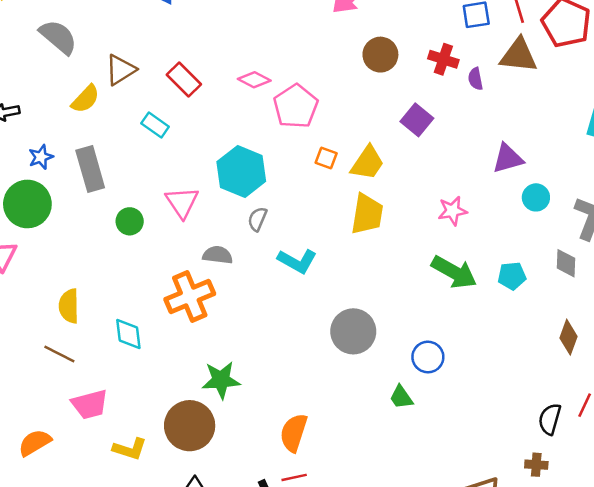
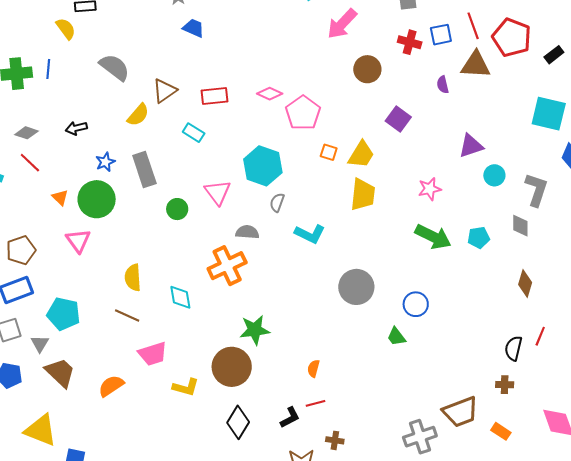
red cross: (443, 59) -> (410, 42), moved
red rectangle: (184, 79) -> (214, 96), turned -48
orange semicircle: (294, 433) -> (313, 368), size x0.6

